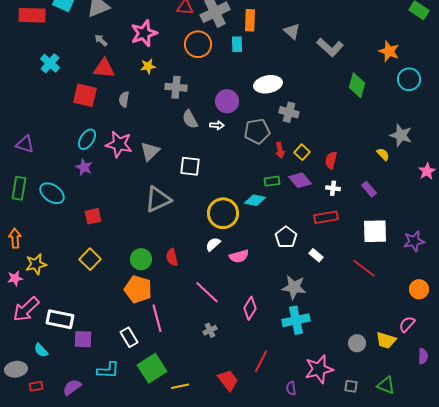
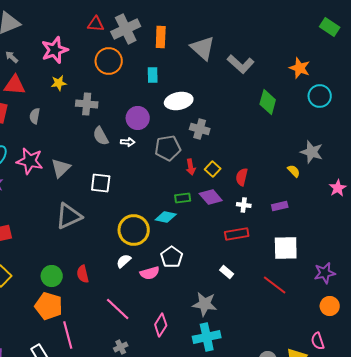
gray triangle: (292, 31) -> (203, 48), size x1.5
cyan rectangle: (237, 44) -> (153, 75), moved
purple rectangle: (369, 189) -> (280, 206), turned -63
white pentagon: (286, 237) -> (172, 257), moved
purple star: (414, 241) -> (325, 273), moved
pink semicircle: (407, 324) -> (318, 341), turned -60

